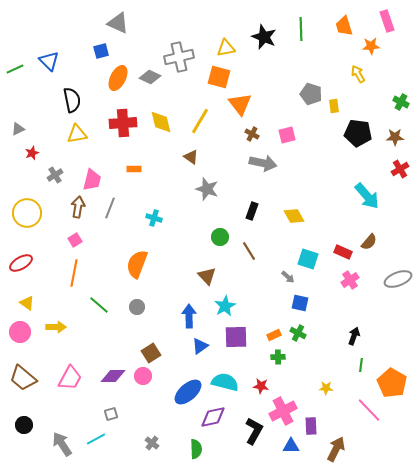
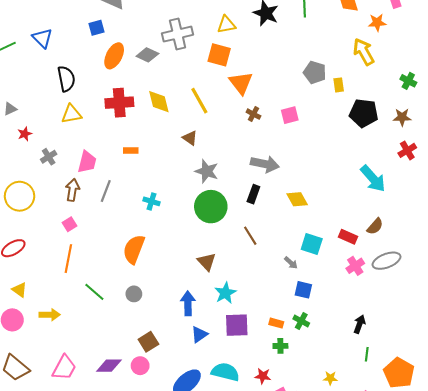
yellow arrow: (358, 74) -> (364, 52), size x1.5
yellow line: (200, 121) -> (199, 101), turned -60
gray arrow: (263, 163) -> (265, 164), moved
green circle: (220, 237) -> (211, 207), moved, size x1.8
gray ellipse: (398, 279) -> (386, 261), moved
orange rectangle: (274, 335) -> (276, 323), turned 40

